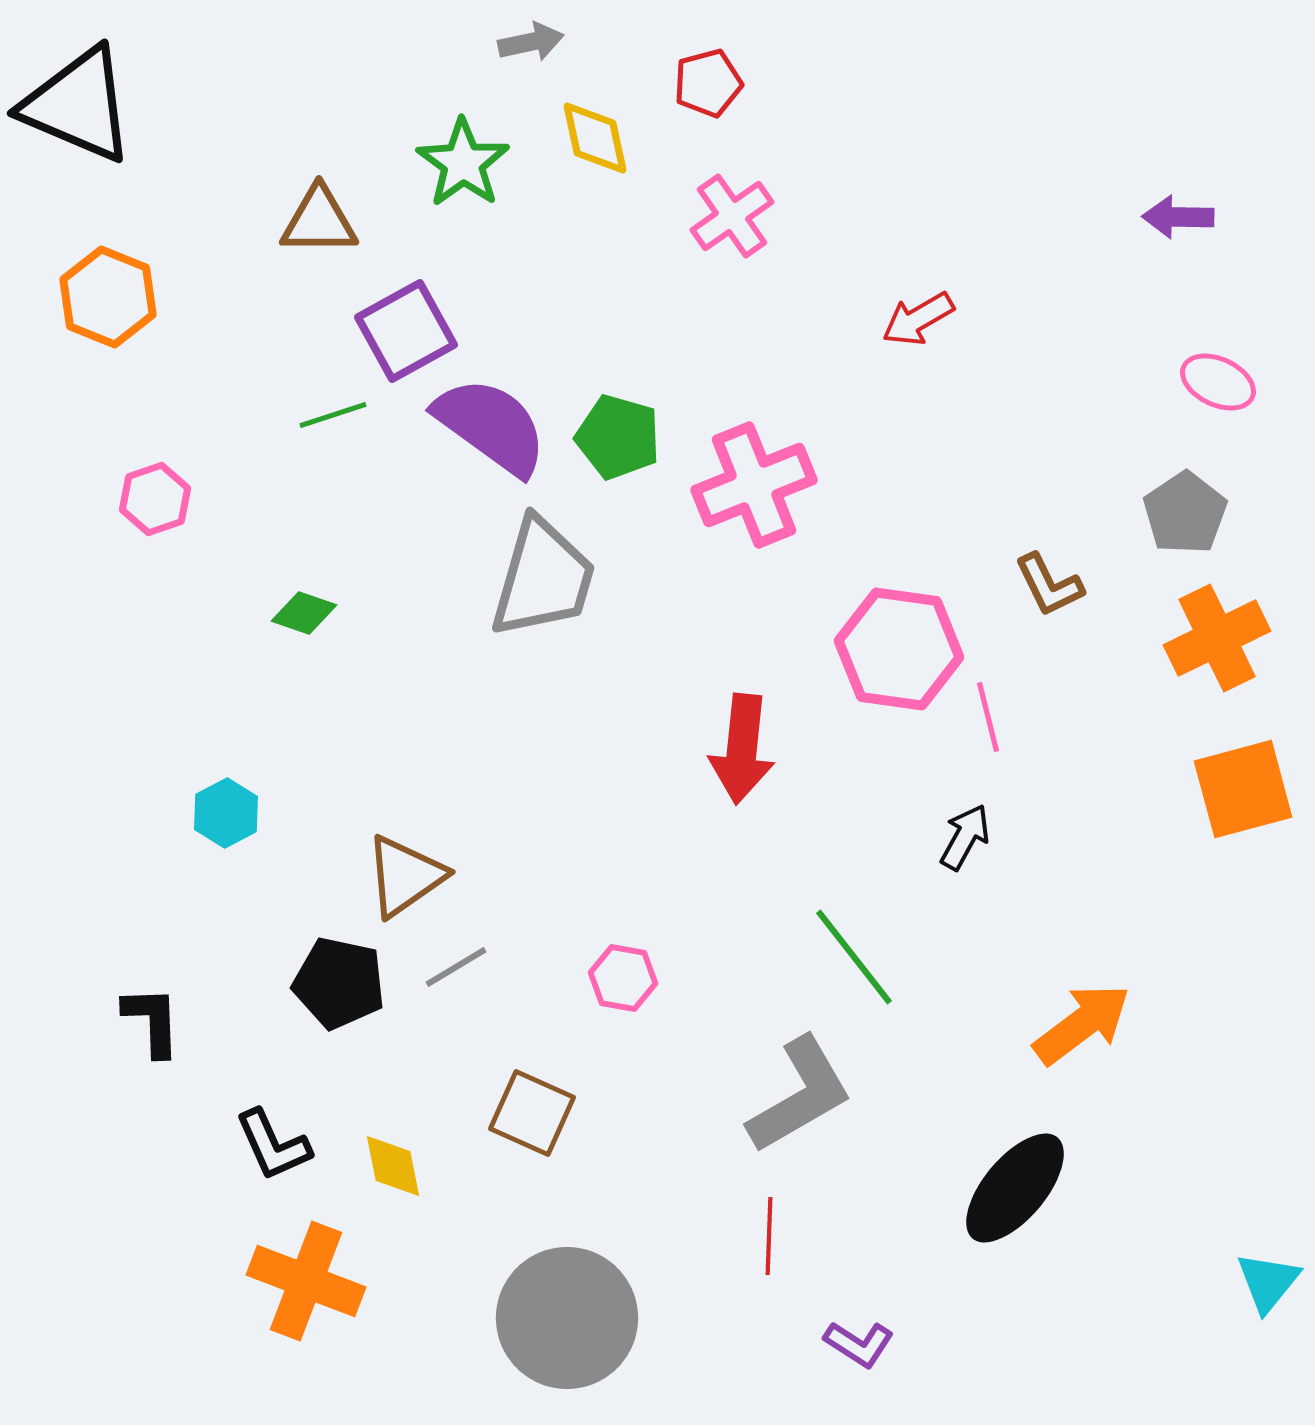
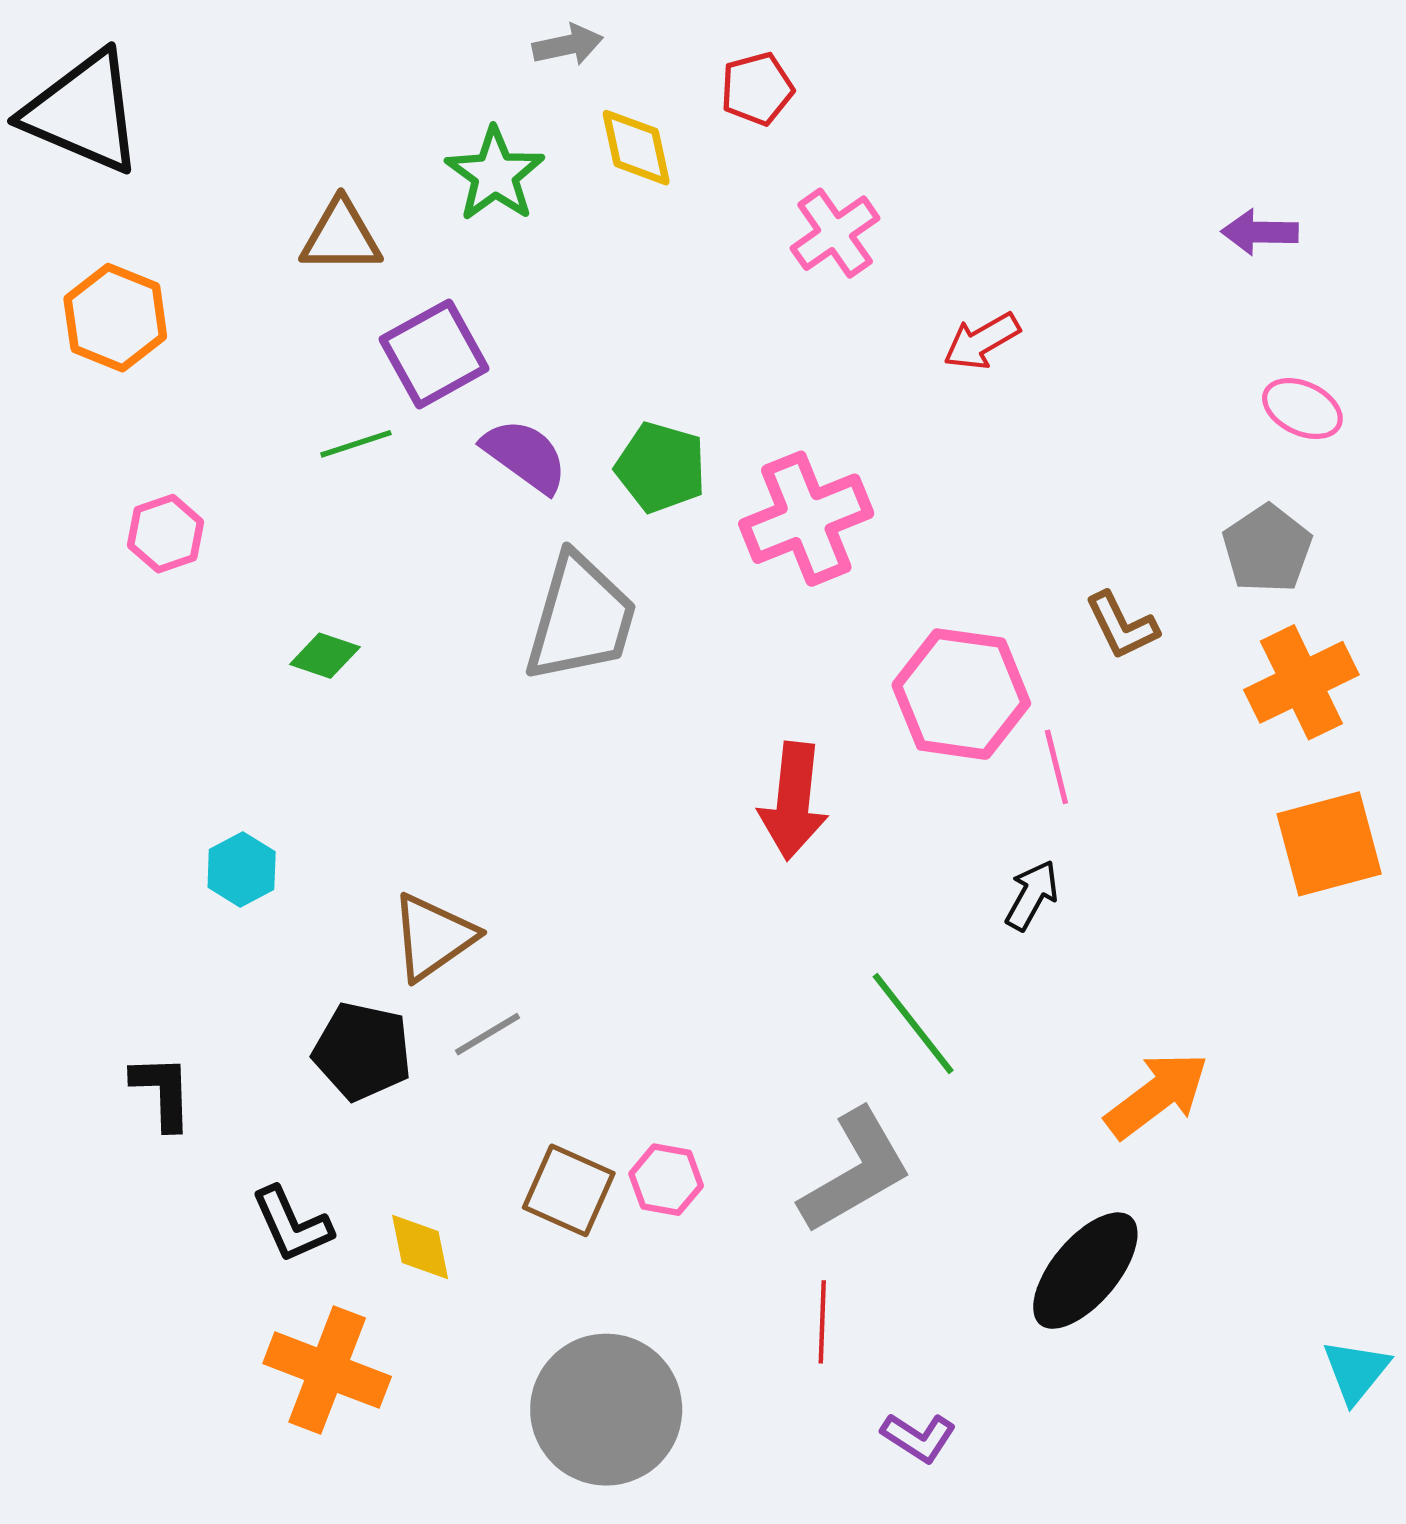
pink cross: (732, 216) -> (835, 233), moved
purple semicircle: (491, 426) -> (525, 456), size x0.7
pink hexagon: (623, 978) -> (666, 1180), moved

